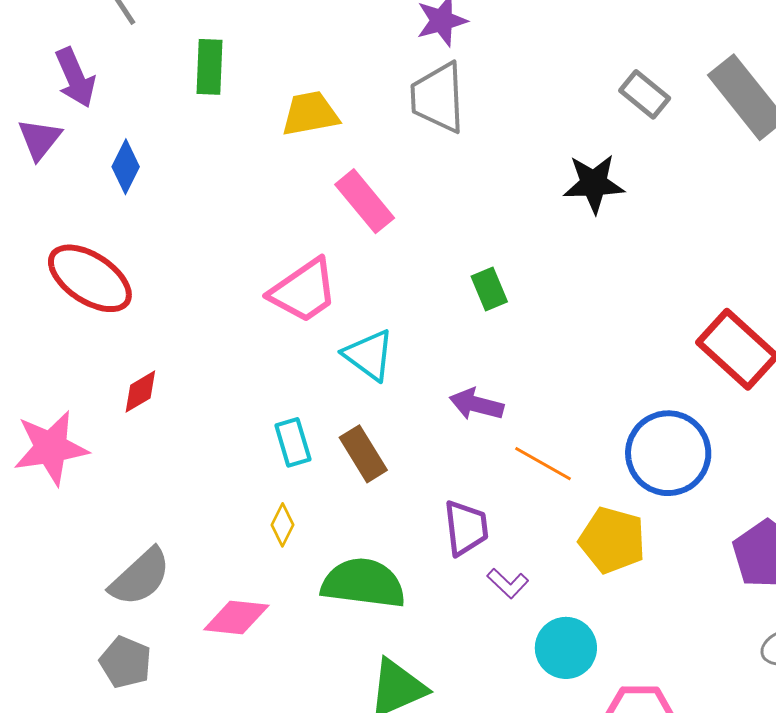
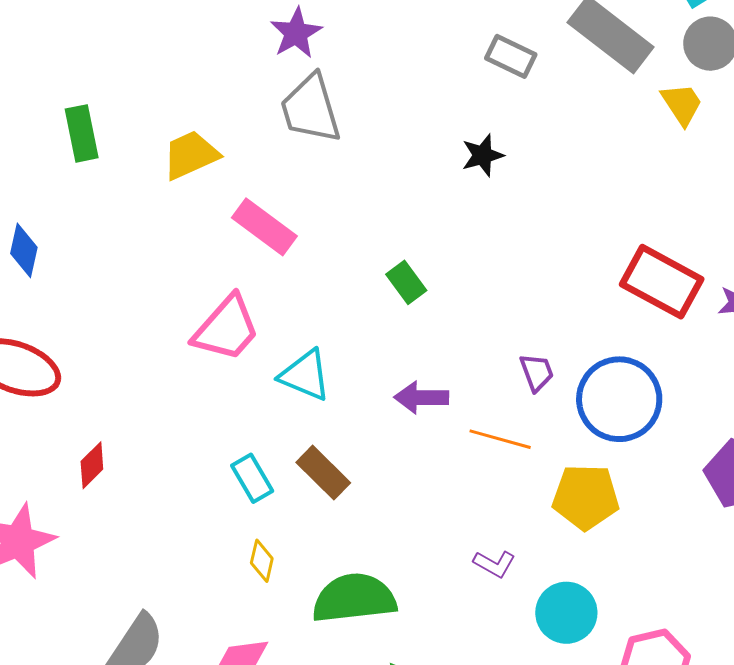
black star: (594, 184) -> (483, 155), size x0.7
purple trapezoid: (466, 528) -> (537, 372), moved, size x0.7

